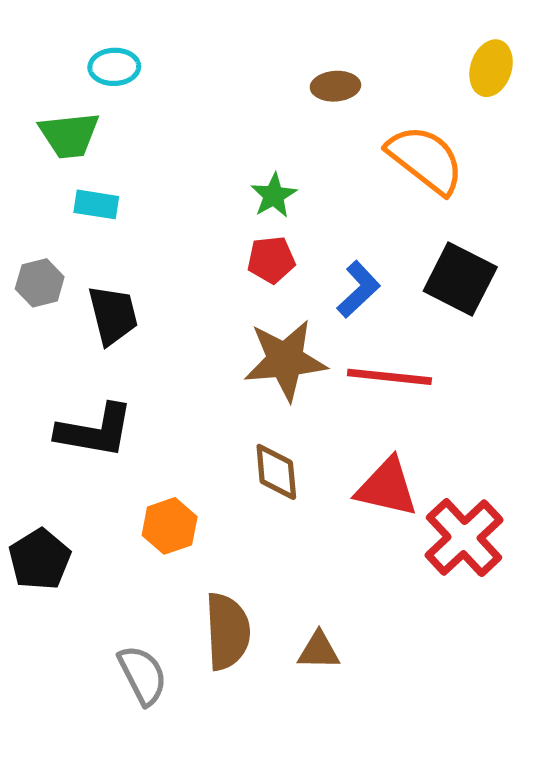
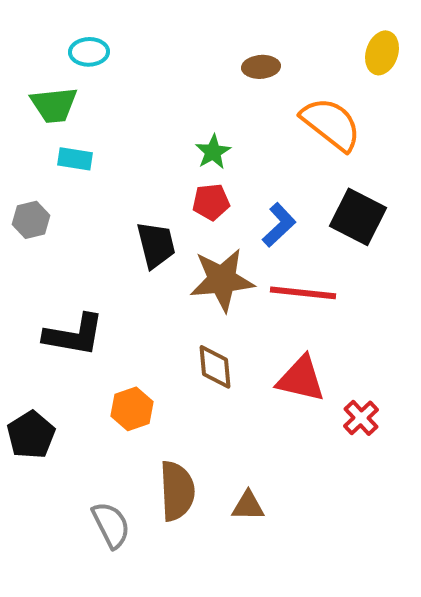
black trapezoid: (113, 315) -> (156, 245), moved
red cross: (464, 538) -> (361, 418), size x0.6

